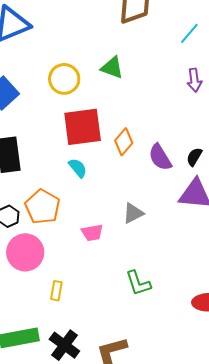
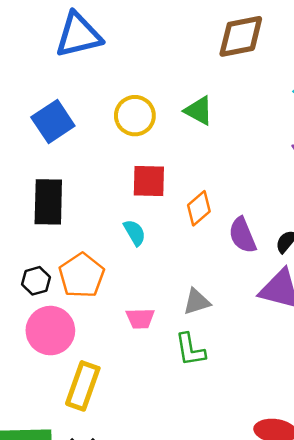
red square: (83, 127) -> (149, 181), size x0.7
green L-shape: (138, 283) -> (190, 350), moved
yellow rectangle: (56, 291) -> (83, 386), size x1.8

